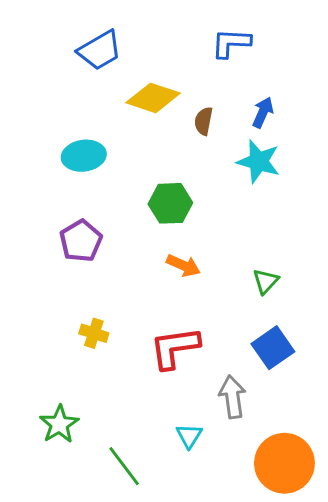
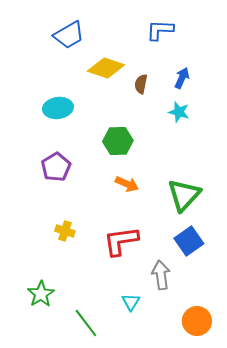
cyan star: (258, 161) -> (179, 112), size x0.7
green triangle: (266, 281) -> (184, 195), size x1.8
orange circle: (284, 463) -> (197, 321), size x0.7

